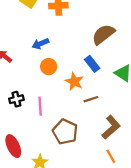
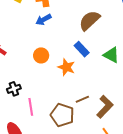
blue arrow: (40, 44) -> (43, 20), moved
brown line: (91, 99) -> (82, 99), moved
pink line: (40, 106) -> (31, 107), moved

